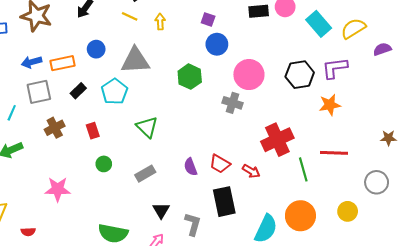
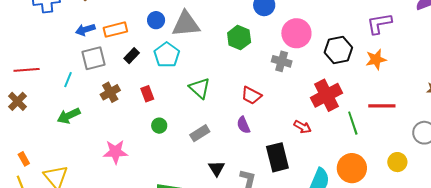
blue circle: (96, 49) -> (156, 20), moved
black hexagon: (300, 75) -> (338, 50), moved
red trapezoid: (220, 164) -> (251, 95), moved

